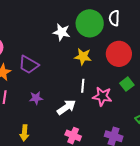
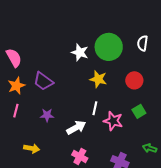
white semicircle: (114, 18) -> (143, 43), moved
red circle: (119, 54) -> (134, 80), size x0.7
yellow arrow: (24, 133) -> (32, 148), turned -91

